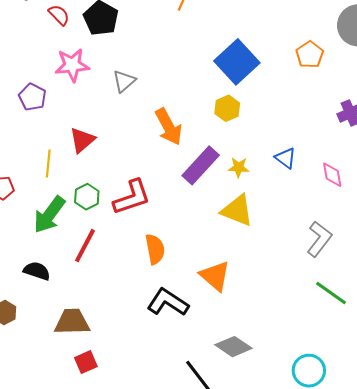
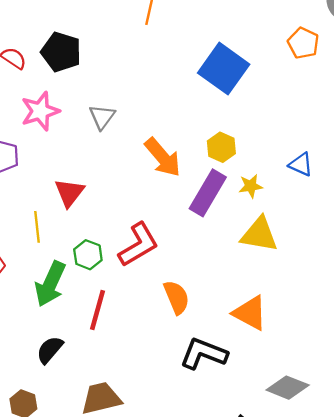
yellow hexagon: (227, 108) -> (221, 147), moved
black semicircle: (37, 271) -> (50, 350), turned -56

